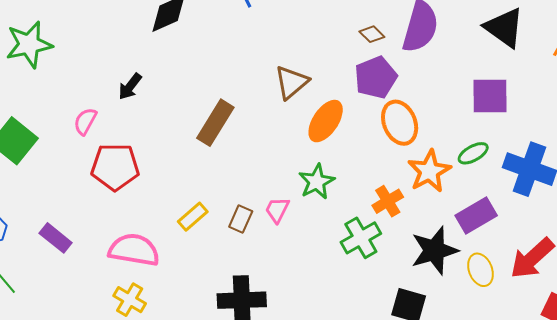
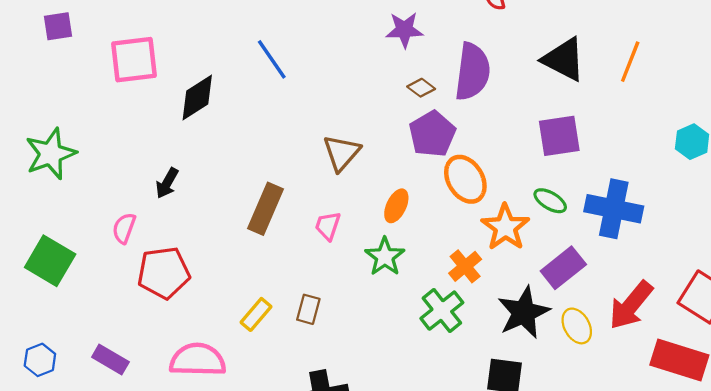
orange ellipse: (326, 121) -> (396, 206), moved, size x0.7
green ellipse: (473, 153) -> (550, 201), turned 68
pink trapezoid: (277, 210) -> (328, 226), moved

